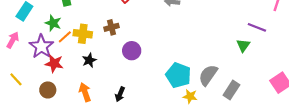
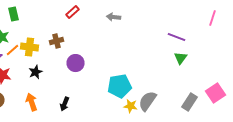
purple line: (257, 27) -> (177, 37), moved
cyan pentagon: (178, 75) -> (120, 86), turned -30
gray semicircle: (208, 75) -> (148, 101), moved
gray rectangle: (231, 90) -> (190, 102), moved

